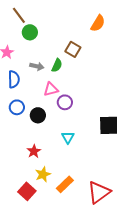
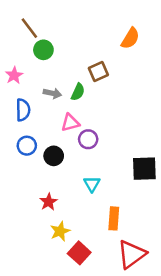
brown square: (73, 49) -> (98, 72), turned 35
orange rectangle: (65, 184) -> (114, 218), moved, turned -42
red square: (27, 191) -> (79, 253), moved

